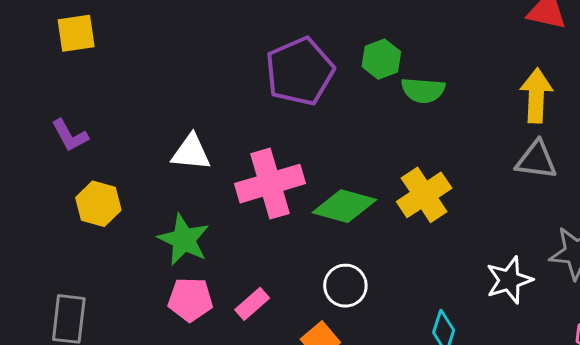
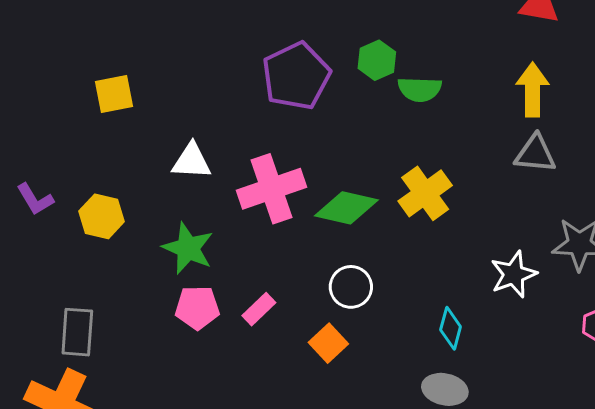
yellow square: (76, 33) -> (114, 94), moved
purple L-shape: (70, 135) -> (35, 199), moved

